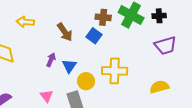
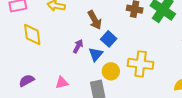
blue square: (94, 36) -> (109, 39), moved
pink triangle: (47, 96) -> (62, 83), moved, turned 48

